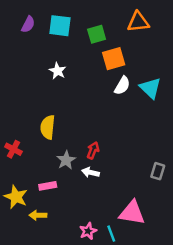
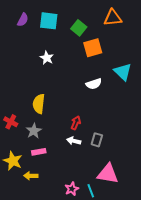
green square: (97, 34) -> (79, 28), turned -35
white semicircle: (122, 86) -> (94, 84), moved, turned 42
gray star: (66, 160) -> (34, 131), moved
gray rectangle: (158, 171) -> (97, 140), moved

